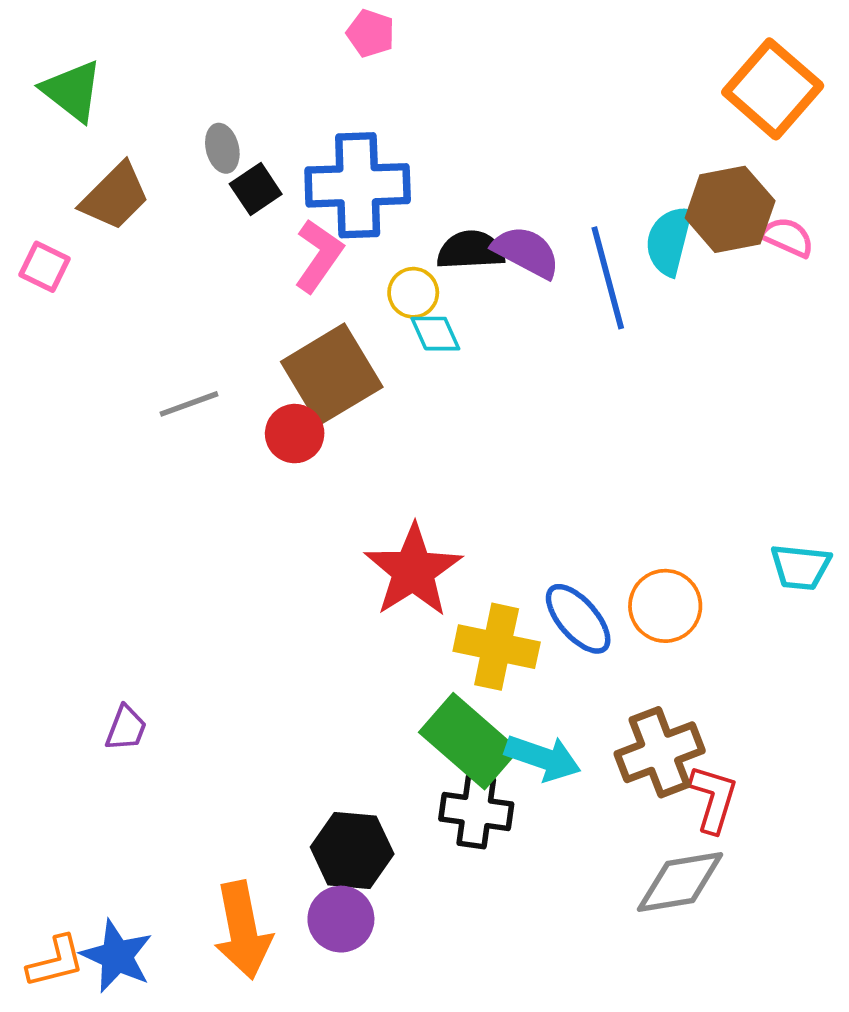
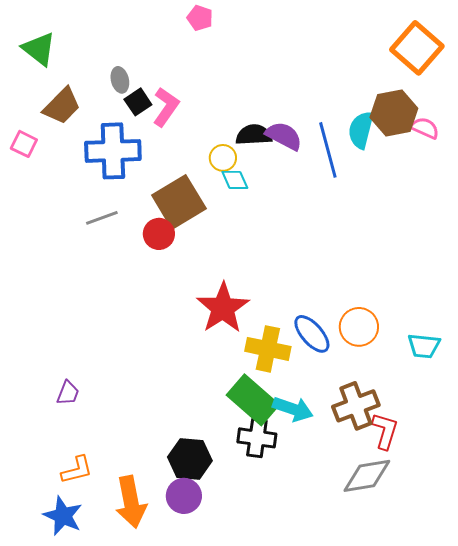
blue cross: (358, 185) -> (113, 151), moved
pink L-shape: (319, 256) -> (166, 107), moved
cyan trapezoid: (800, 567) -> (424, 346), moved
orange L-shape: (56, 962) -> (77, 470), moved

